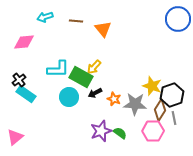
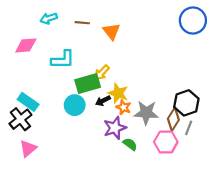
cyan L-shape: (58, 69) -> (63, 60), moved
green rectangle: (81, 77) -> (88, 83), turned -45
black cross: (19, 80) -> (20, 119), moved, size x1.5
yellow star: (152, 86) -> (118, 93), moved
gray line: (174, 118) -> (189, 128), turned 32
purple star: (101, 131) -> (115, 128), moved
pink triangle: (15, 137) -> (28, 148), moved

